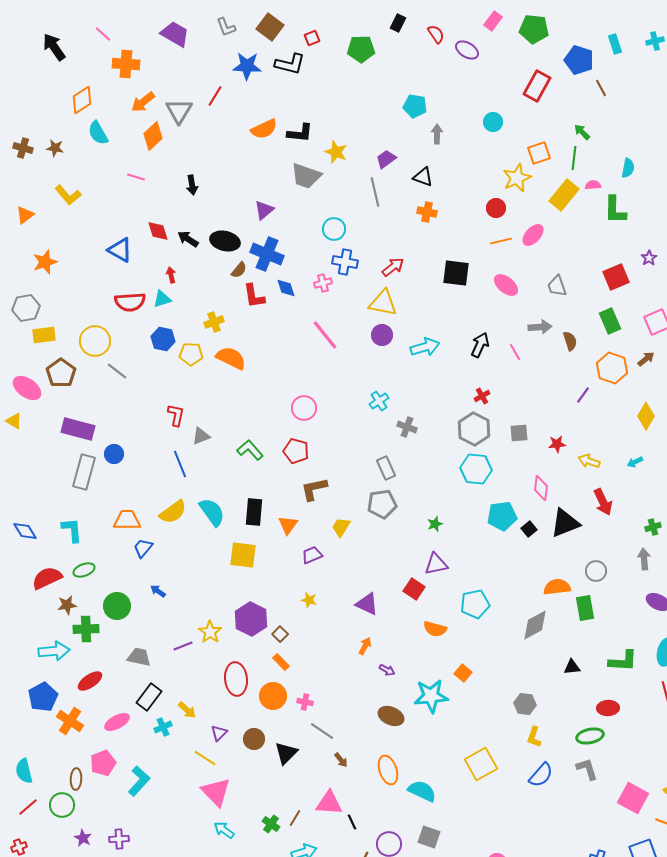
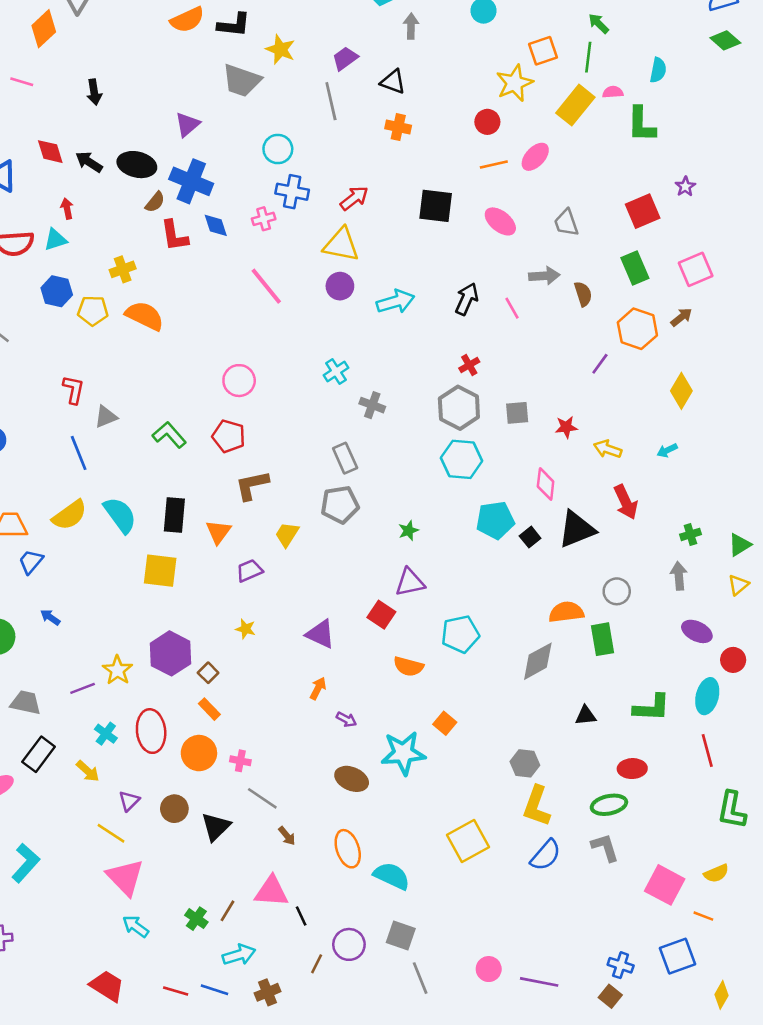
cyan cross: (163, 727) -> (106, 734), moved, turned -30
yellow L-shape: (534, 737) -> (537, 806), size x1.5

